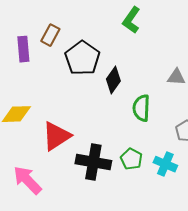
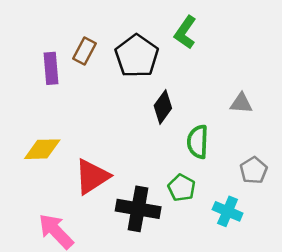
black pentagon: (82, 58) -> (137, 56), moved
green pentagon: (131, 159) -> (182, 188), moved

